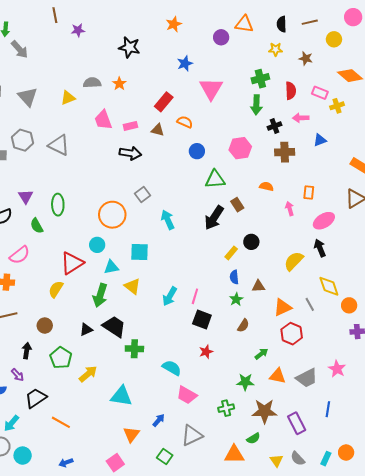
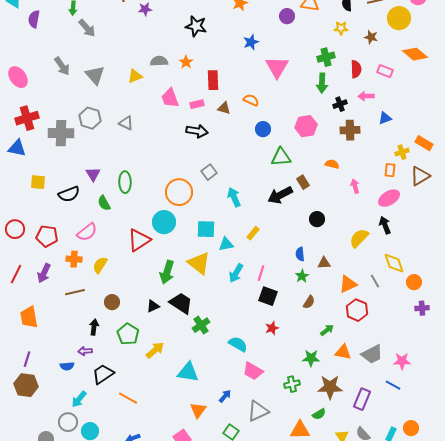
yellow circle: (334, 39) -> (399, 18), size x1.5
red rectangle: (164, 102) -> (213, 80), moved, turned -42
yellow cross: (337, 106) -> (402, 152), moved
gray triangle: (59, 145) -> (126, 123), size x0.7
orange rectangle: (309, 192) -> (390, 170), moved
black arrow: (214, 218) -> (280, 195), turned 30
cyan circle: (97, 245) -> (164, 222), size x1.5
yellow rectangle: (231, 253) -> (253, 233), moved
cyan triangle: (111, 267) -> (226, 244), moved
yellow triangle: (132, 286) -> (199, 263), size x1.4
yellow semicircle: (56, 289) -> (100, 265), moved
green cross: (134, 349) -> (201, 325), turned -36
pink star: (337, 369) -> (402, 361), moved, turned -30
purple arrow: (18, 375) -> (85, 351), turned 128
blue line: (328, 409) -> (393, 385), turned -70
purple rectangle: (297, 423) -> (362, 399), turned 50

